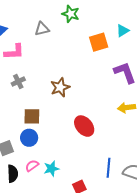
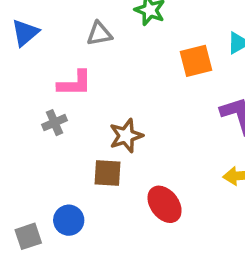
pink L-shape: (14, 52) -> (75, 83), moved
brown square: (32, 116) -> (107, 173), moved

